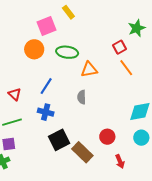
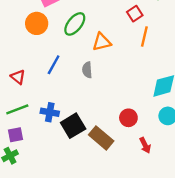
green ellipse: (67, 52) -> (75, 24), turned -55
orange line: (126, 68) -> (144, 37), turned 54
gray semicircle: (82, 97) -> (87, 70), moved
blue cross: (46, 112) -> (50, 112), moved

